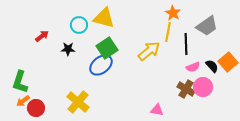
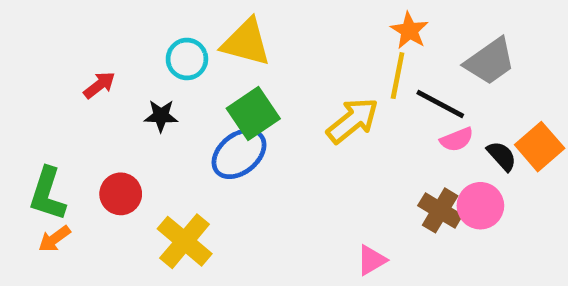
black line: (186, 44) -> (440, 104), turned -60
pink semicircle: (193, 67) -> (457, 139), moved
red circle: (36, 108) -> (121, 194), moved
pink triangle: (157, 110) -> (372, 260), turned -40

